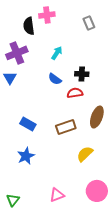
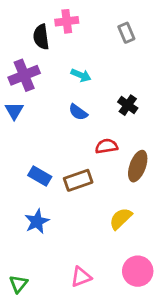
cyan arrow: (57, 53) -> (81, 75), turned 80
black cross: (82, 74) -> (128, 105), moved, turned 32
red semicircle: (75, 93) -> (106, 146), moved
brown rectangle: (66, 127) -> (78, 180), moved

